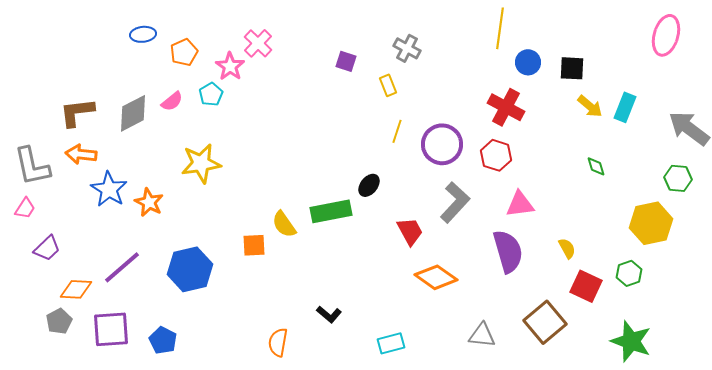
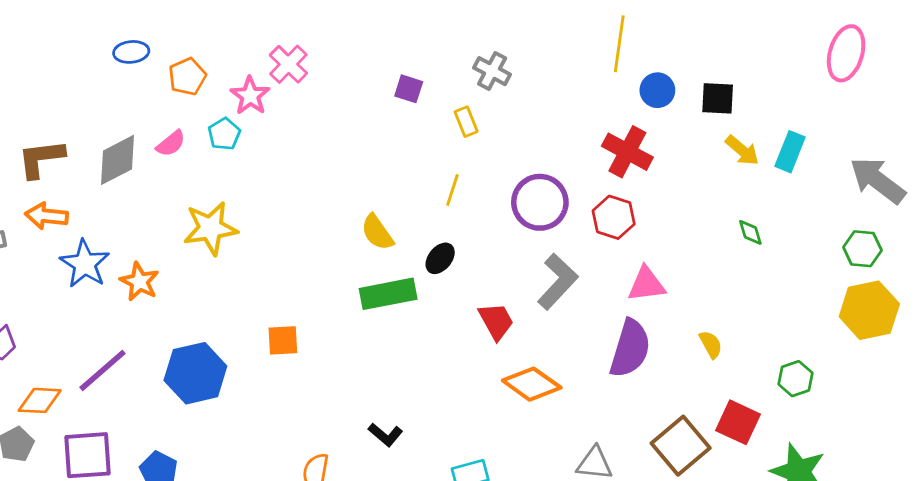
yellow line: (397, 131) -> (452, 190), moved
yellow hexagon: (651, 223) -> (869, 310), moved
yellow semicircle: (284, 224) -> (377, 232), moved
purple semicircle: (508, 251) -> (630, 349), turned 33
red square: (586, 286) -> (738, 422), moved

